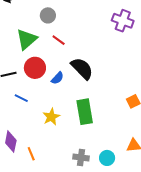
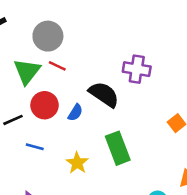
gray circle: (48, 15) -> (48, 36), size x1.5
purple cross: (123, 21) -> (137, 69), moved
red line: (59, 40) -> (57, 66), moved

